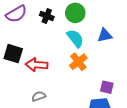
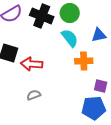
black cross: (47, 16) -> (42, 16), size x1.6
orange cross: (78, 62) -> (84, 61), moved, turned 36

